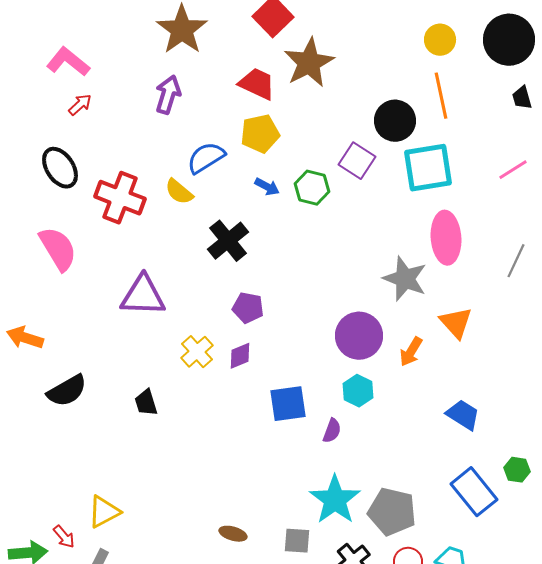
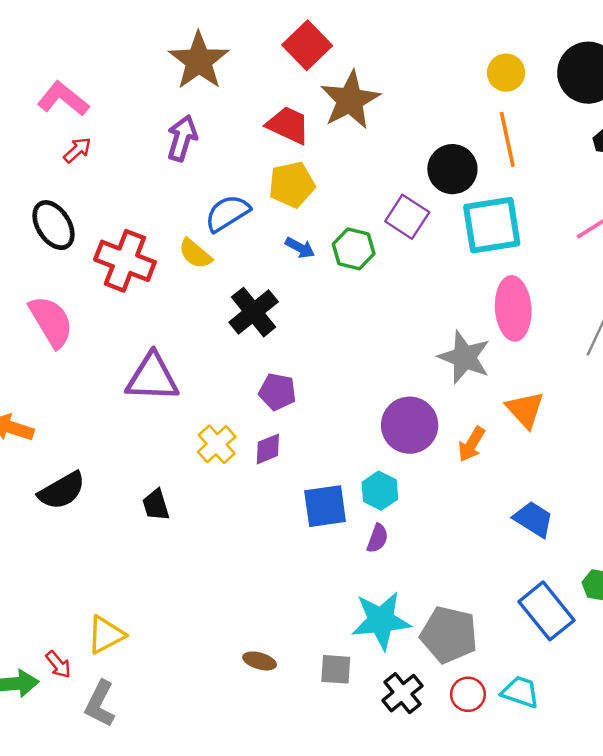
cyan hexagon: (358, 391) -> (380, 491), moved
cyan star: (335, 500) -> (381, 620), turned 30

